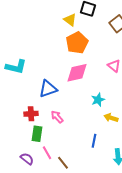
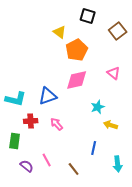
yellow triangle: (70, 20) -> (60, 32), moved
cyan L-shape: (16, 67) -> (16, 99), moved
green rectangle: (37, 134) -> (15, 141), moved
brown line: (63, 163) -> (74, 169), moved

